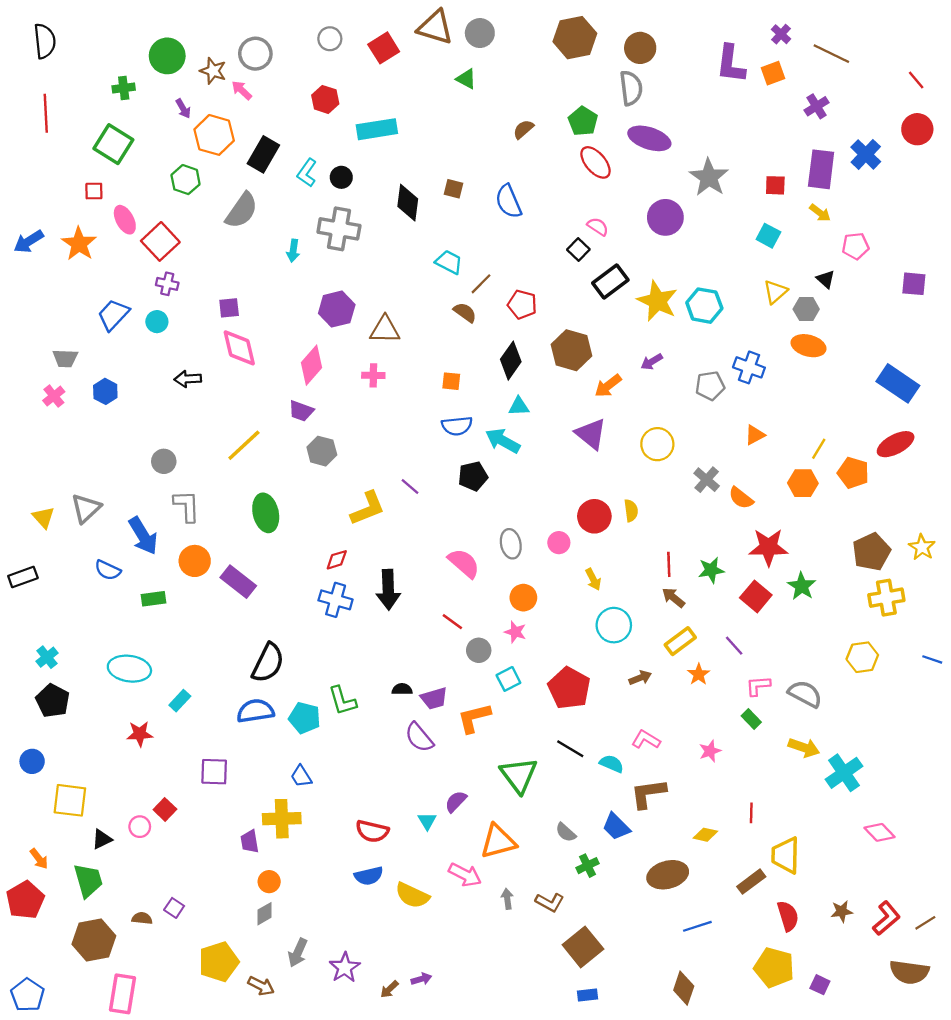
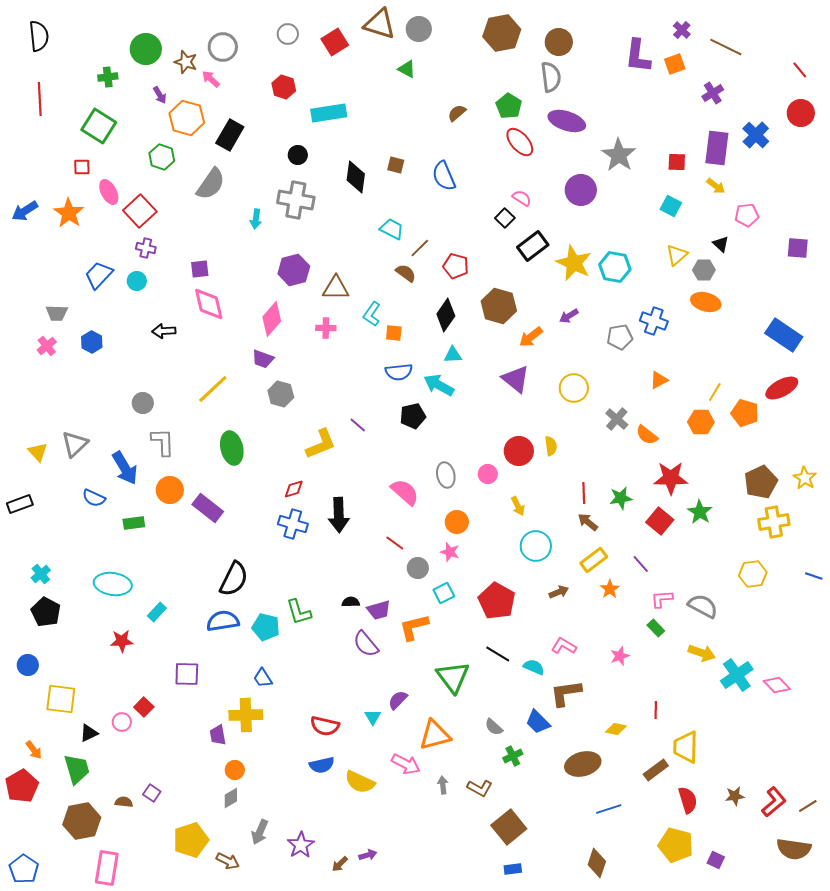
cyan L-shape: (307, 173) -> (372, 314), moved
pink diamond: (880, 832) -> (777, 685), moved

